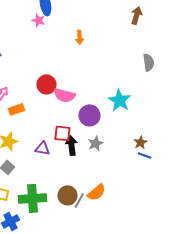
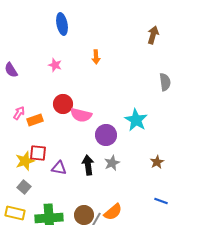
pink star: (38, 20) -> (55, 65), moved
orange rectangle: (16, 109) -> (35, 120), moved
red square: (62, 133) -> (38, 153), moved
blue line: (144, 155) -> (161, 201), moved

